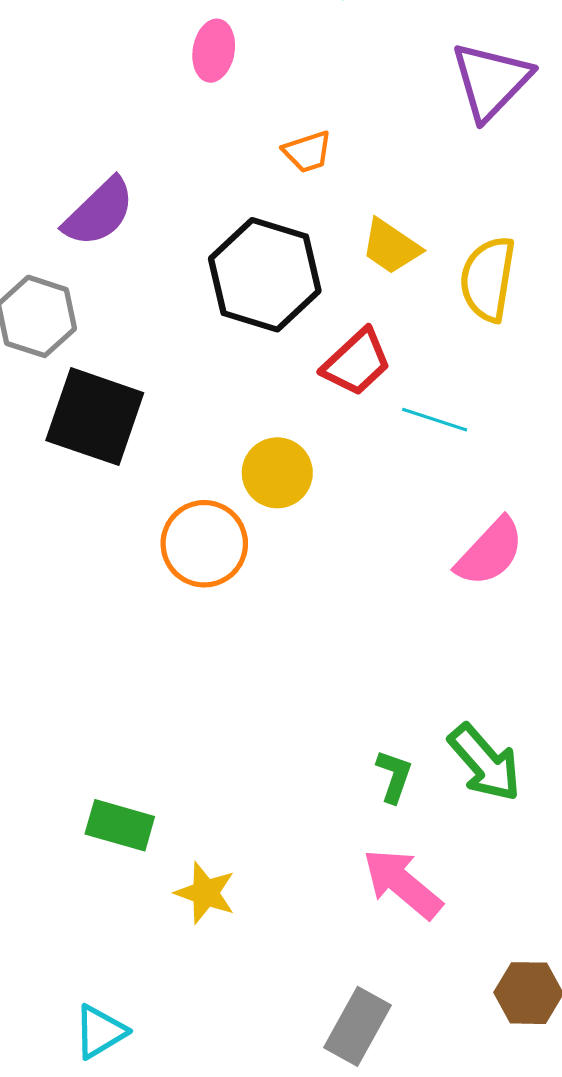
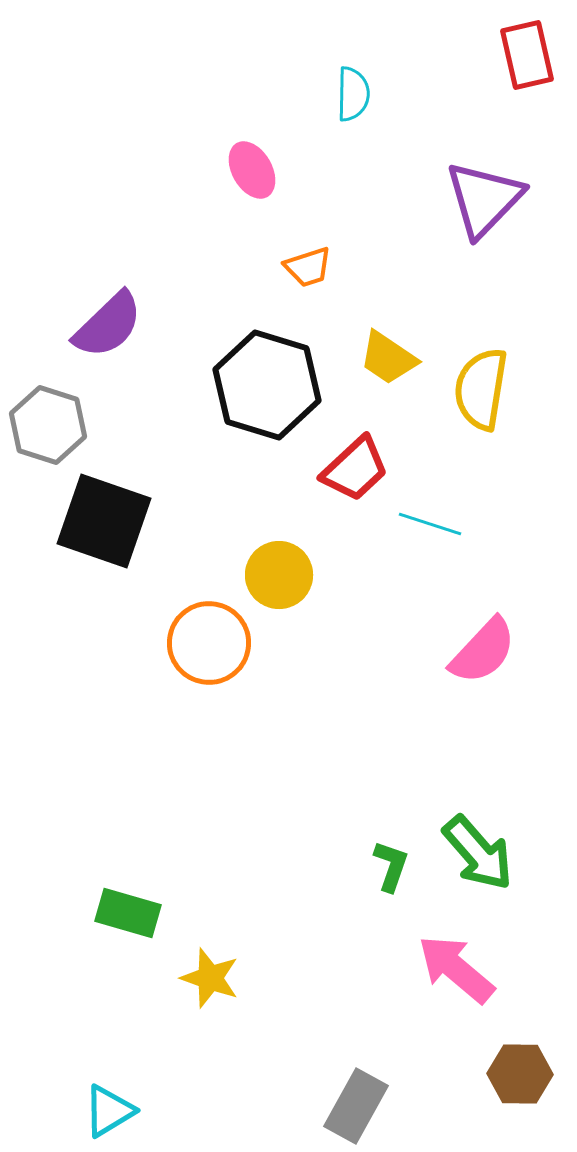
pink ellipse: (214, 51) -> (252, 170), moved, turned -40
pink arrow: (402, 884) -> (456, 969), moved

